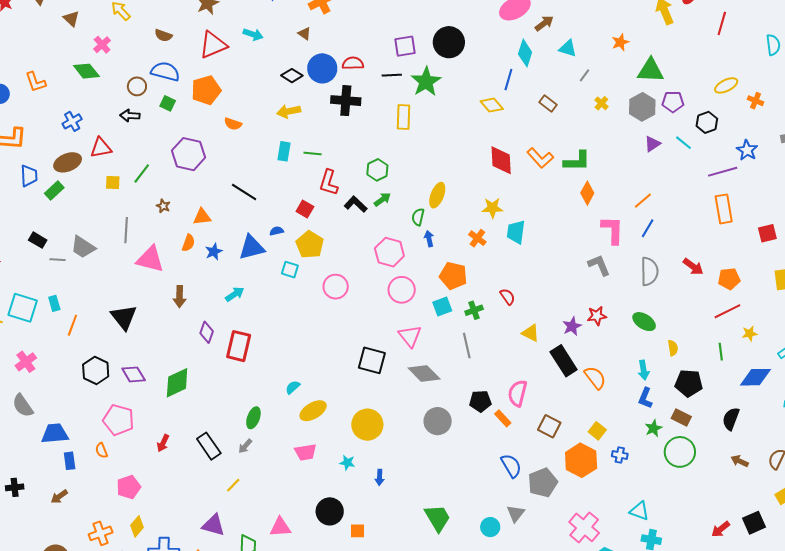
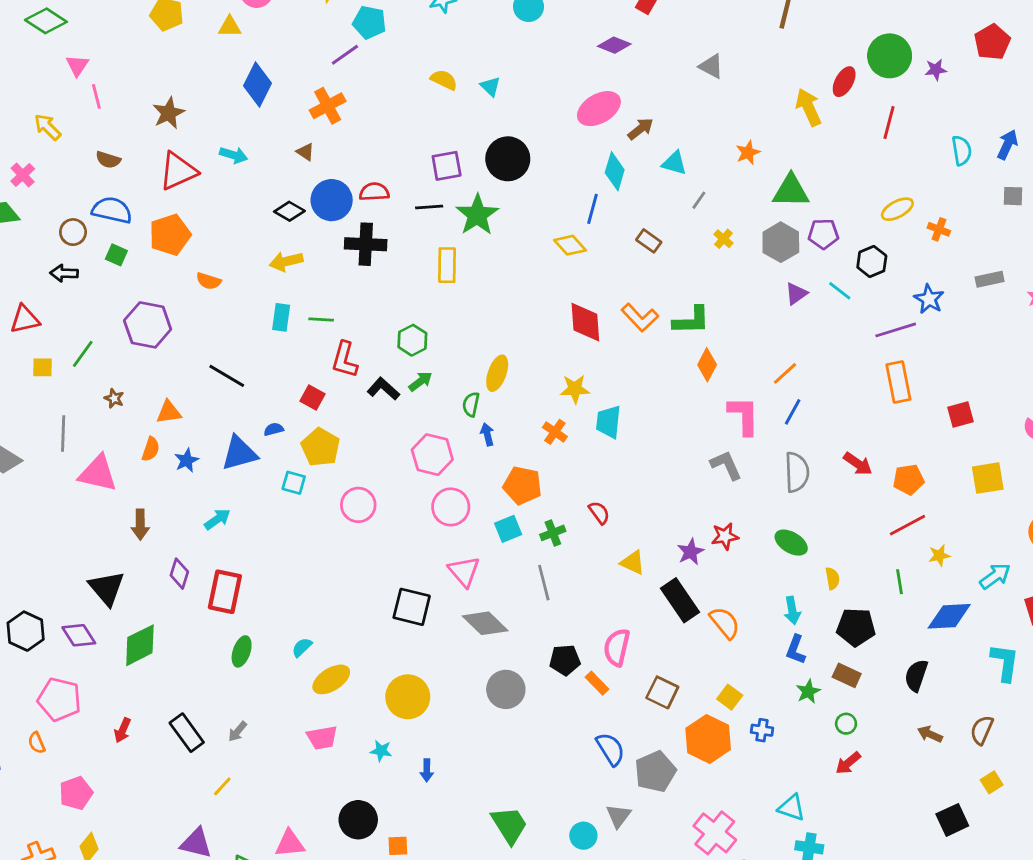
black triangle: (124, 317) -> (107, 588), moved
green ellipse: (253, 418) -> (242, 651), moved
green circle: (680, 452) -> (846, 724), size x0.5
red arrow: (721, 529) -> (848, 763), moved

